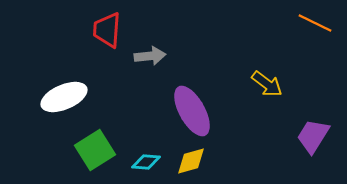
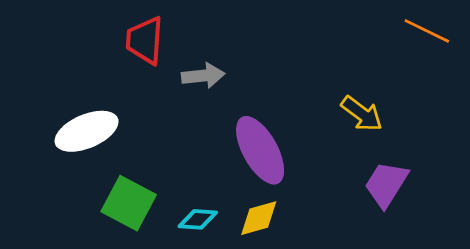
purple trapezoid: (313, 136) -> (386, 184), moved
green square: (95, 150) -> (129, 203), turned -30

